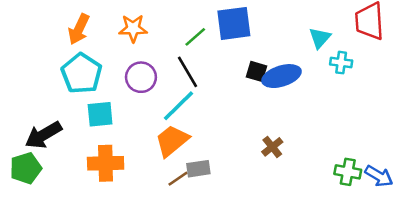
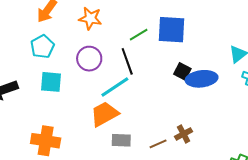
cyan pentagon: (82, 73) -> (42, 47), size x0.7
orange cross: (106, 163) -> (46, 141), moved
brown line: (178, 179) -> (158, 144), moved

